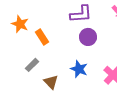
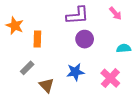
orange rectangle: (42, 37) -> (37, 39), turned 35
blue star: (79, 69) -> (75, 72), turned -30

